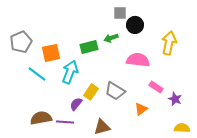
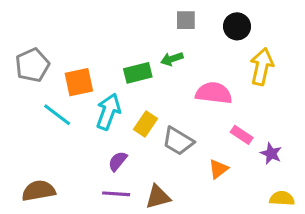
black circle: (135, 25) -> (237, 26), moved
yellow rectangle: (91, 92) -> (146, 124), moved
brown semicircle: (41, 118) -> (39, 191), moved
purple line: (65, 122) -> (116, 194), moved

